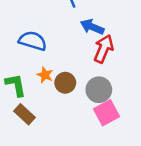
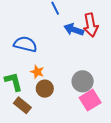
red arrow: (104, 49) -> (91, 25), moved, turned 150
brown circle: (65, 83) -> (45, 89), moved

